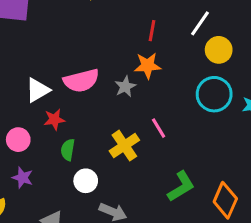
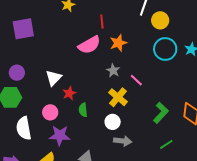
red line: (152, 31) -> (102, 21), moved
pink semicircle: (81, 81) -> (89, 45), moved
gray star: (125, 87) -> (113, 71), moved
purple star: (23, 178) -> (60, 136), size x1.5
white circle: (86, 181) -> (113, 122), moved

